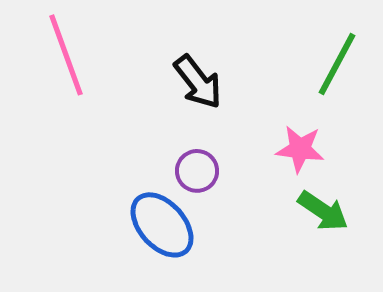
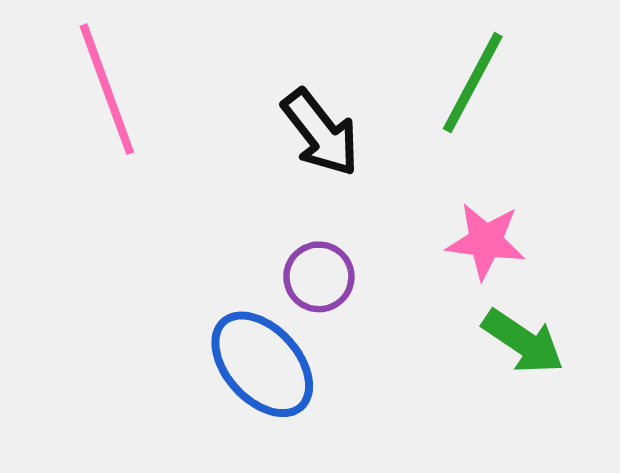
green line: (337, 64) -> (473, 83), moved

